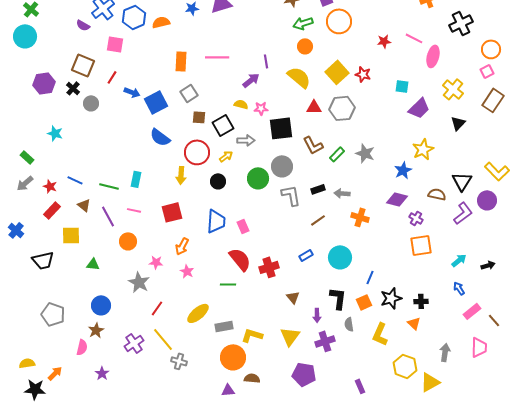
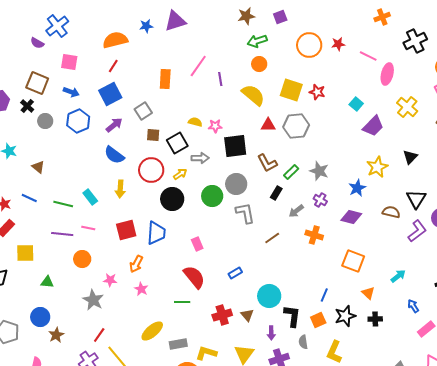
blue hexagon: (134, 17) -> (78, 121), moved
orange circle: (339, 21) -> (309, 45), moved
orange semicircle: (161, 22) -> (115, 40), size x1.4
red star: (384, 41) -> (338, 44), moved
pink line: (217, 57) -> (198, 66), moved, turned -55
orange rectangle: (181, 61) -> (165, 79), moved
yellow square: (337, 72) -> (291, 90), turned -30
red line: (112, 77) -> (113, 66), moved
purple arrow: (251, 80) -> (114, 125), moved
cyan square: (402, 86) -> (356, 104), turned 32
blue arrow: (132, 92) -> (71, 92), moved
blue square: (156, 102) -> (110, 94), moved
black triangle: (458, 123) -> (410, 157), moved
yellow arrow: (181, 175) -> (120, 189), moved
cyan rectangle: (136, 179) -> (90, 197), turned -49
black circle: (218, 181) -> (172, 199), size x1.5
black rectangle: (318, 189) -> (276, 193), moved, turned -40
gray arrow: (342, 193) -> (296, 211), turned -42
brown triangle: (84, 205) -> (38, 167), moved
purple line: (108, 216) -> (62, 234), turned -55
purple cross: (416, 218) -> (320, 200), moved
blue trapezoid: (216, 221) -> (156, 233), moved
orange square: (421, 245) -> (353, 261), moved, turned 30
blue rectangle: (306, 255) -> (235, 273), moved
cyan circle: (340, 257) -> (269, 296), moved
cyan arrow: (459, 260) -> (398, 276), moved
red cross: (269, 267) -> (222, 315), moved
blue circle: (101, 305) -> (40, 317), moved
red line: (157, 308) -> (99, 335), moved
orange triangle: (414, 323) -> (368, 293), moved
brown star: (96, 330) -> (56, 335), moved

